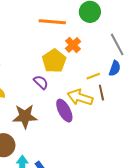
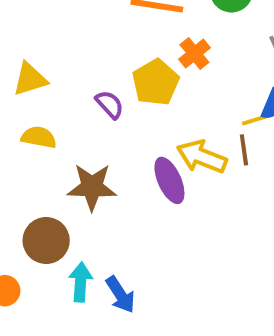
yellow line: (93, 76) -> (255, 120), moved
purple semicircle: (41, 82) -> (110, 104), moved

